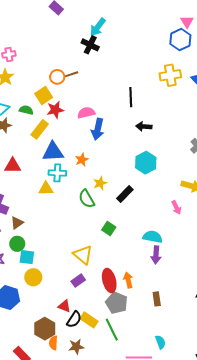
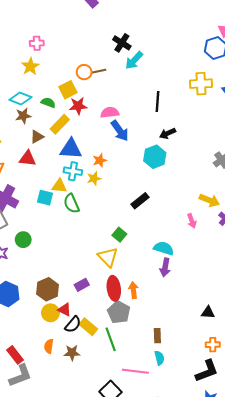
cyan arrow: (98, 27) -> (134, 60), moved
black arrow: (144, 126) -> (168, 133), turned -35
blue arrow: (98, 129) -> (120, 131), turned -55
cyan hexagon: (146, 163) -> (155, 157), moved
yellow star: (100, 183) -> (94, 178), moved
green semicircle: (87, 199) -> (71, 204), moved
brown triangle: (17, 223) -> (37, 137), moved
yellow triangle: (83, 255) -> (108, 257), moved
cyan square: (27, 257) -> (45, 198), moved
yellow circle: (33, 277) -> (50, 313), moved
brown rectangle: (157, 299) -> (157, 336), moved
brown hexagon: (45, 329) -> (48, 289), moved

